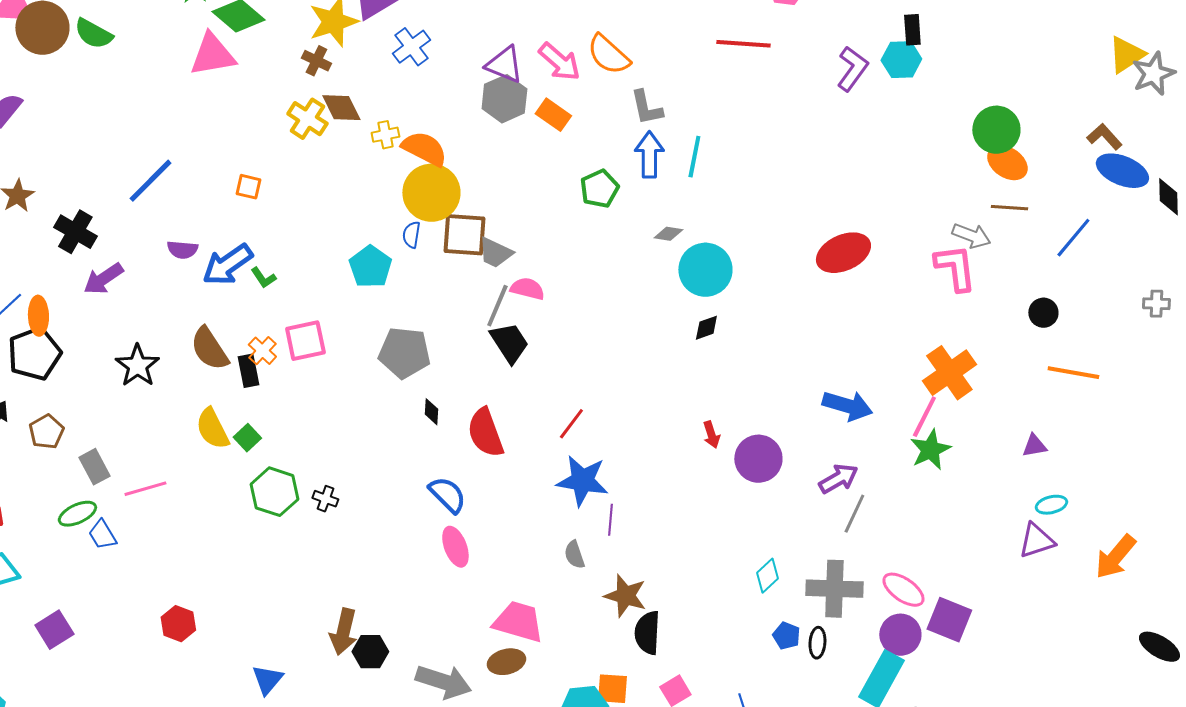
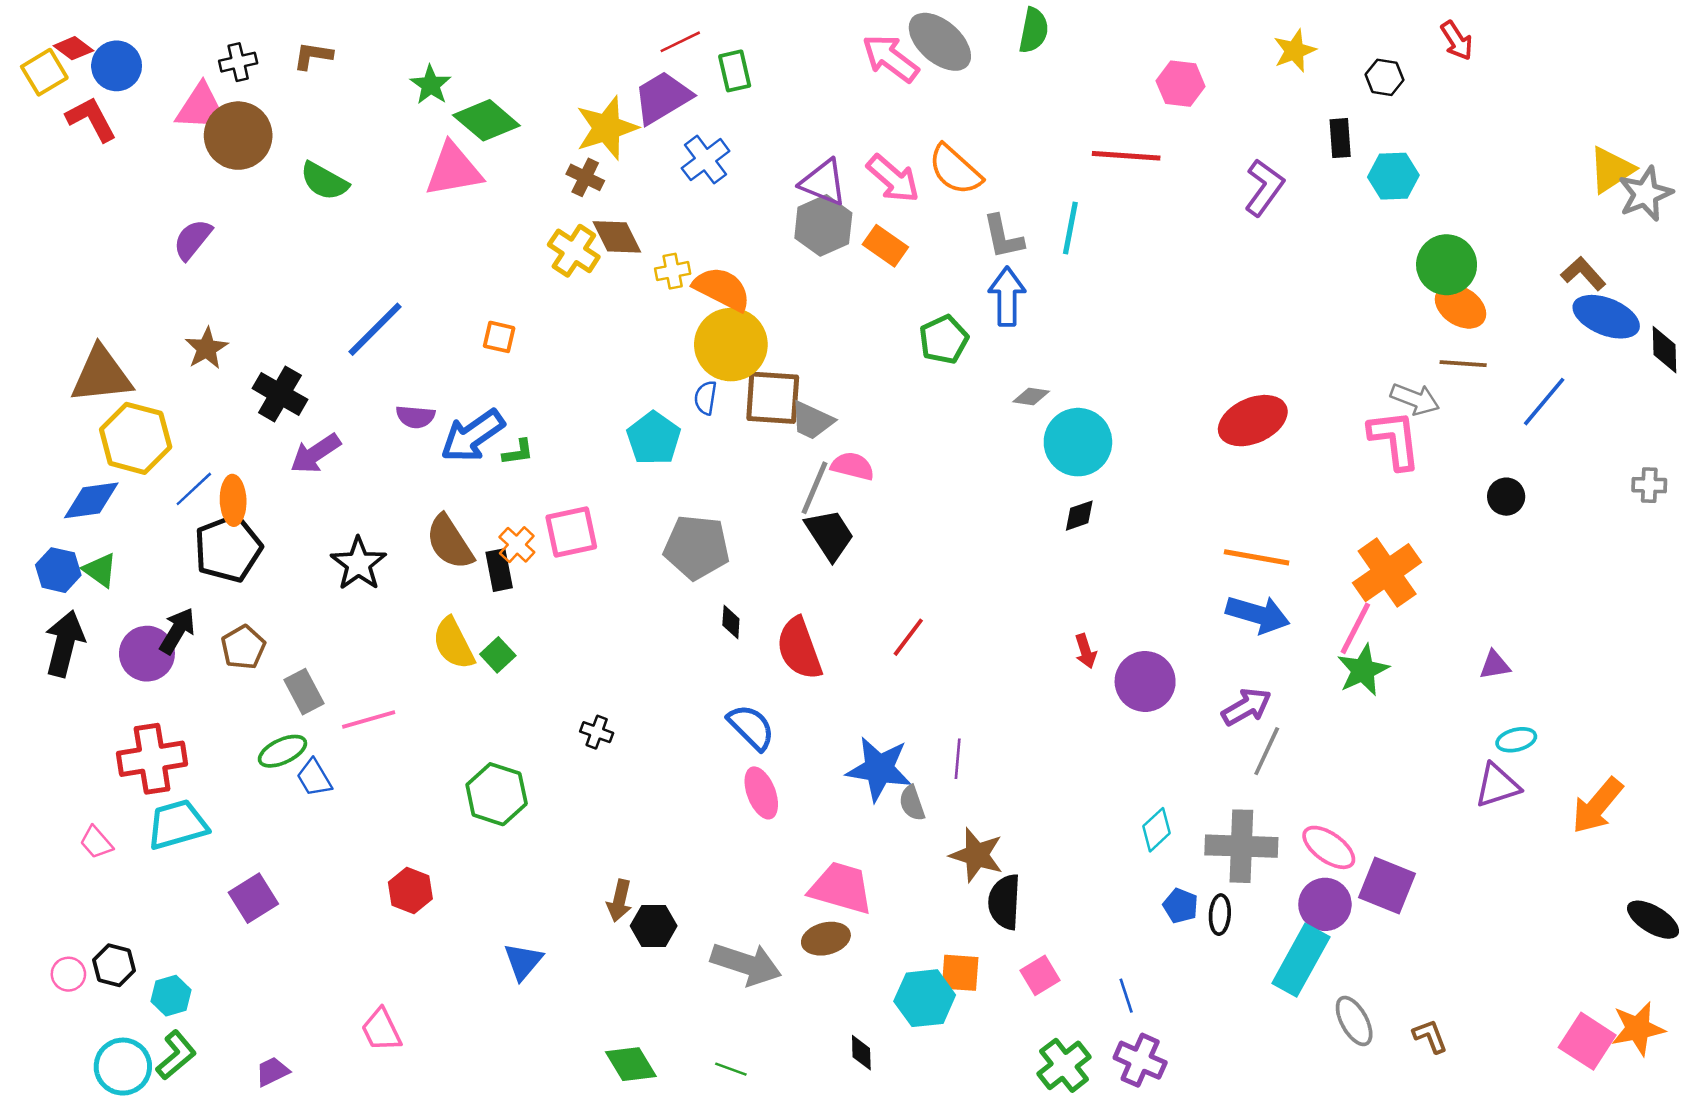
green semicircle: (93, 34) -> (324, 181), moved
cyan hexagon: (901, 60) -> (1393, 176), moved
cyan line: (694, 157) -> (1070, 228), moved
green L-shape: (263, 278) -> (518, 452), turned -64
orange line: (1073, 373) -> (1257, 557), moved
blue star: (582, 481) -> (879, 769), moved
green hexagon: (274, 492) -> (497, 794), moved
brown arrow: (343, 632) -> (619, 901), size x0.7

